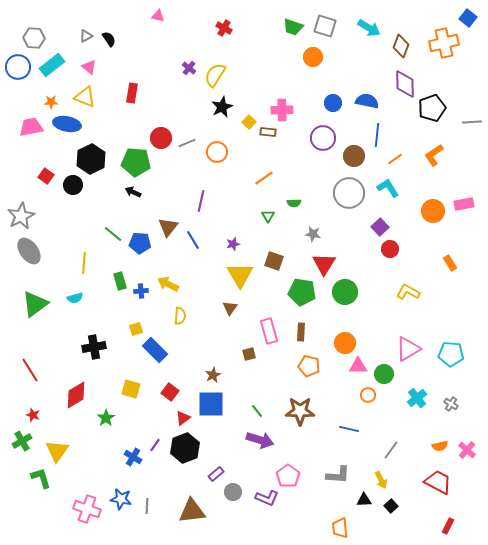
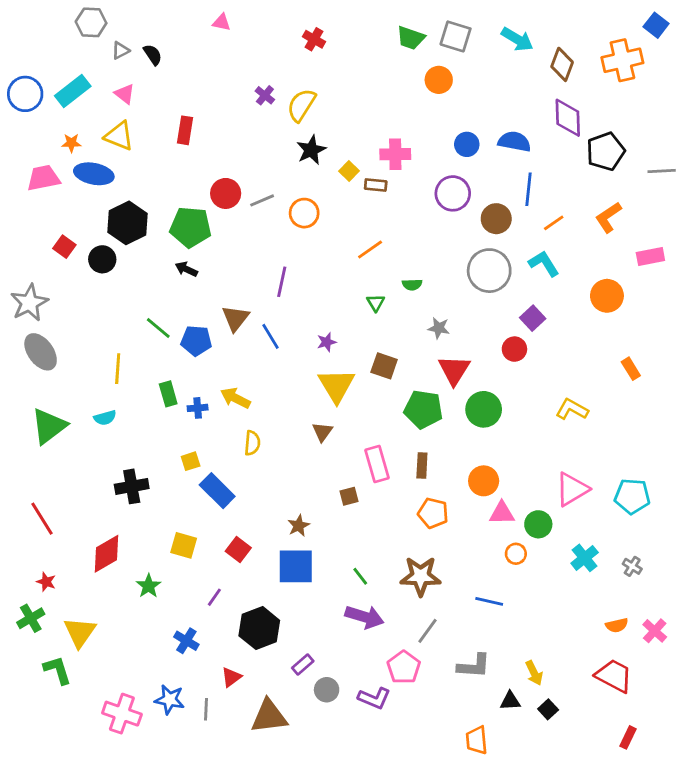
gray hexagon: (34, 38) -> (91, 22), moved
pink rectangle: (464, 204) -> (650, 257), moved
red circle: (390, 249) -> (514, 349), moved
red triangle: (183, 418) -> (231, 677), moved
purple line: (155, 445) -> (214, 597), moved
gray line: (391, 450) -> (428, 631), moved

